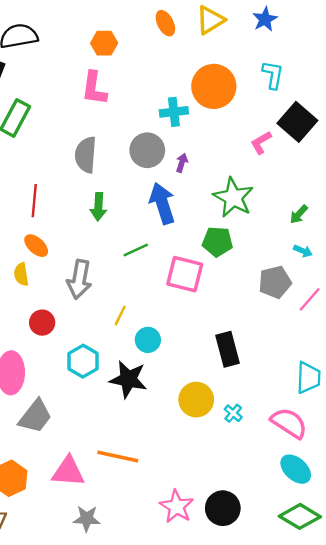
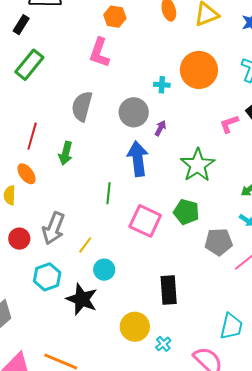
cyan cross: (174, 112) -> (162, 85), size x0.7
green arrow: (98, 207) -> (66, 153), moved
green pentagon: (217, 242) -> (186, 212), moved
green line: (136, 250) -> (108, 193), turned -70
gray arrow: (79, 279) -> (54, 228), moved

